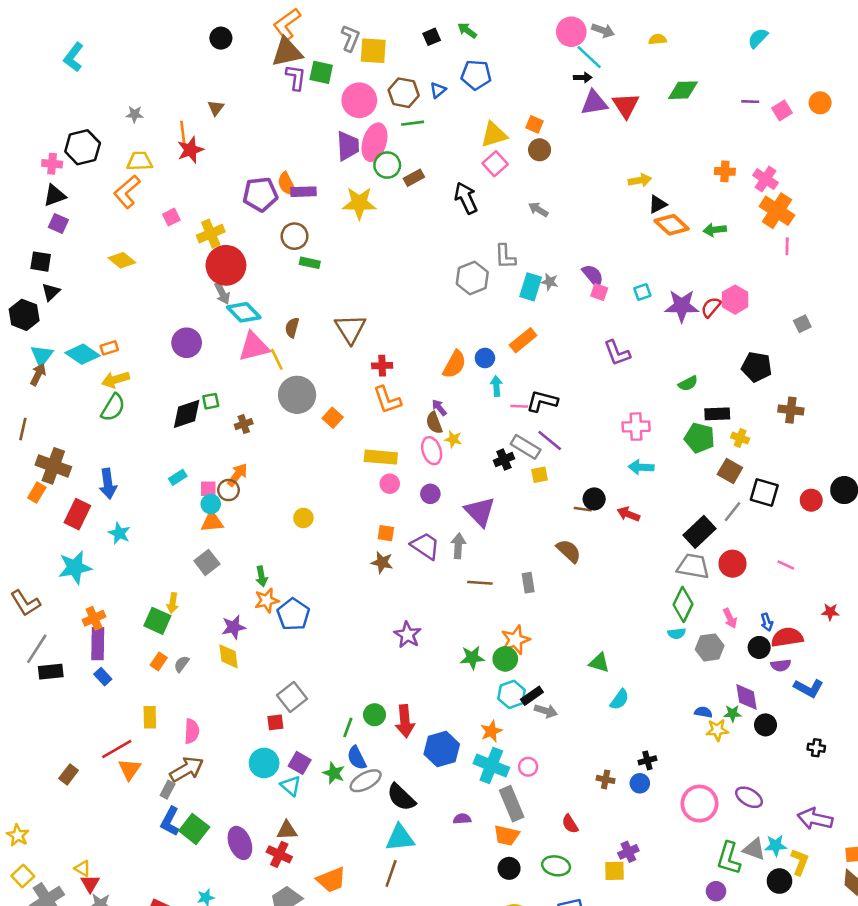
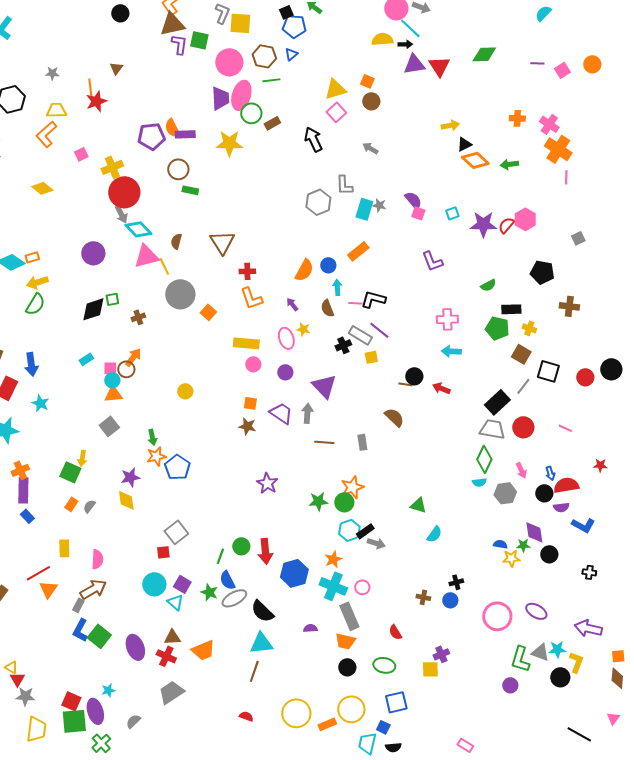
yellow semicircle: (658, 39) -> (382, 39), moved, size x1.5
blue pentagon: (476, 75) -> (294, 26), moved
brown semicircle: (434, 423) -> (327, 308), moved
orange trapezoid: (331, 880) -> (203, 650), moved

